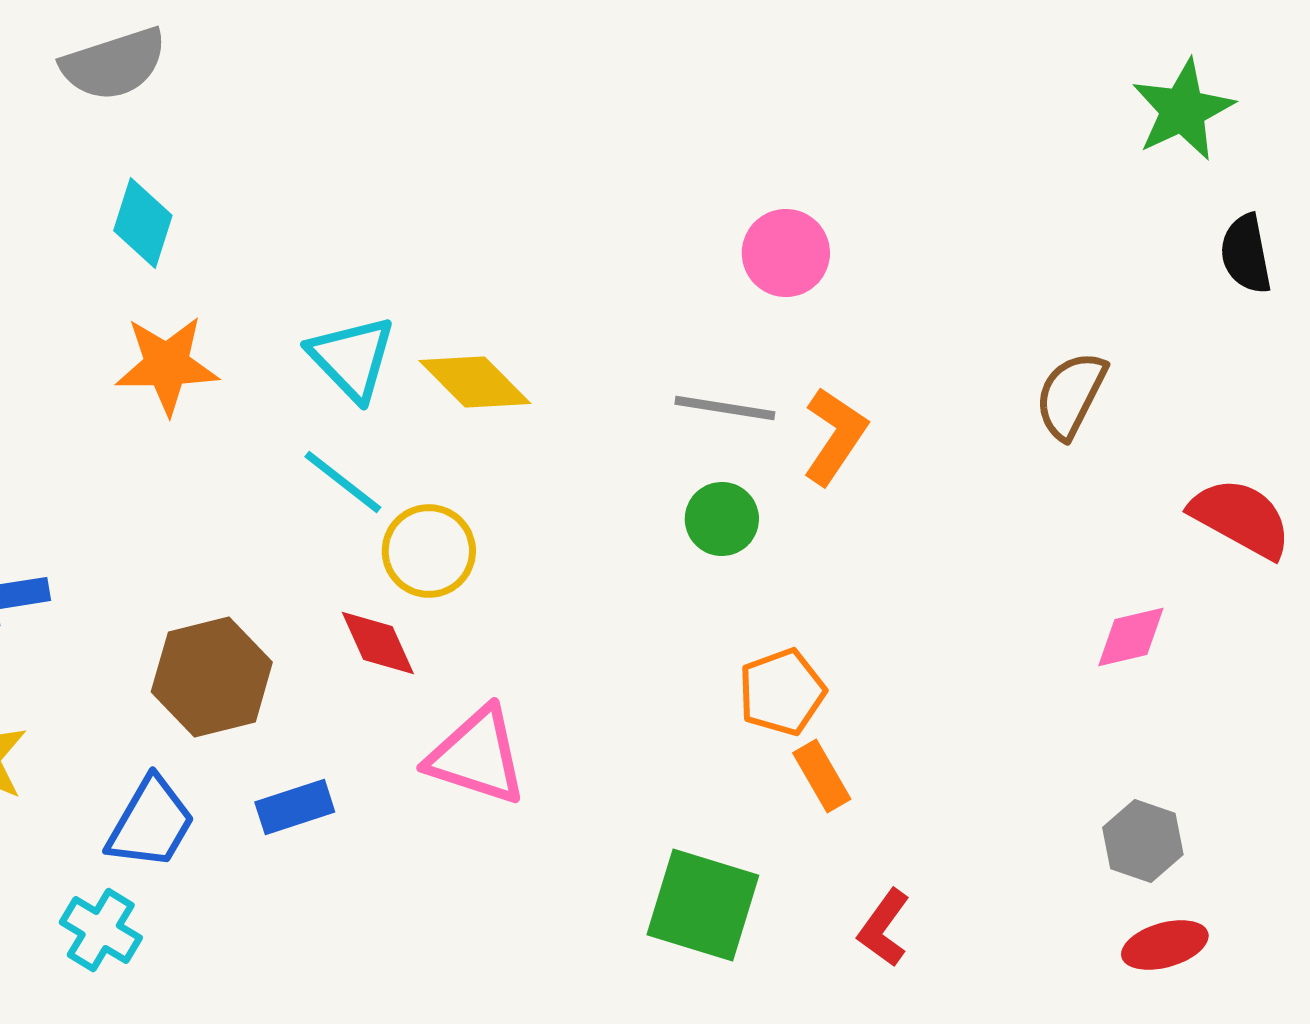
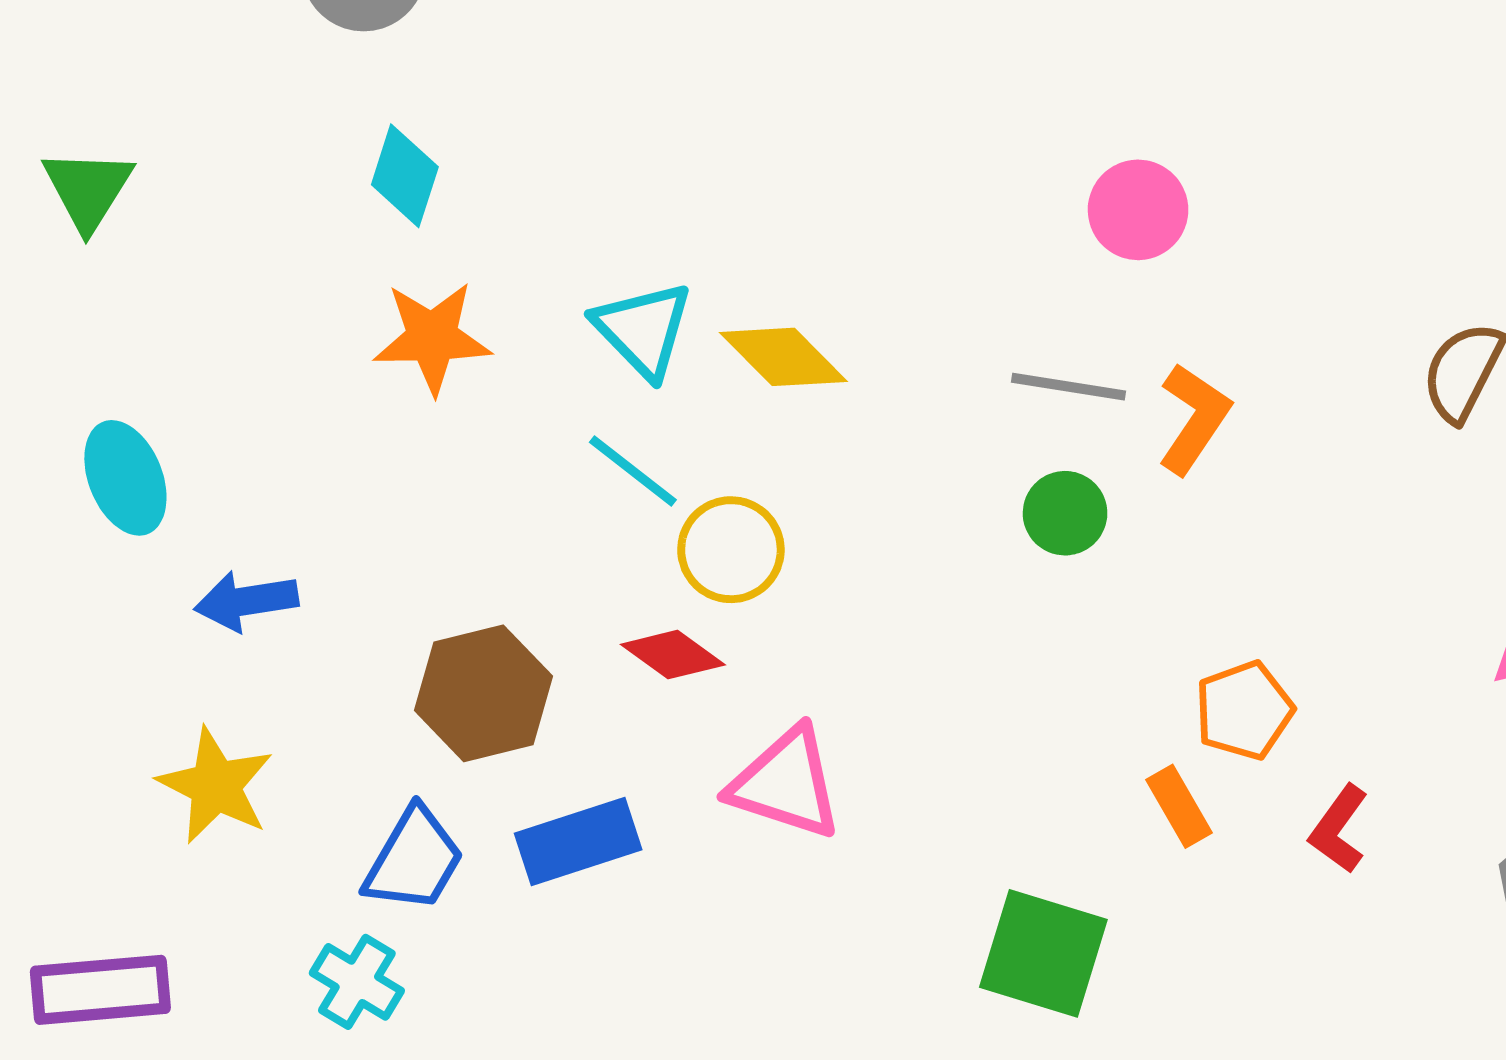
red diamond: (378, 643) -> (673, 655), turned -30
orange pentagon: (782, 692) -> (1244, 710), moved
blue rectangle: (295, 807) -> (578, 842), size x1.4
red L-shape: (884, 928) -> (1339, 829), moved

